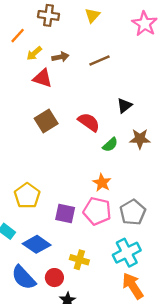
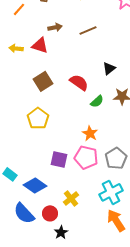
yellow arrow: (34, 53) -> (16, 48), moved, turned 48
yellow pentagon: (27, 196) -> (38, 118), moved
yellow cross: (79, 260) -> (71, 198), turned 35

